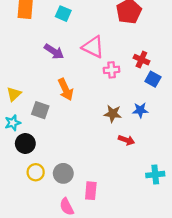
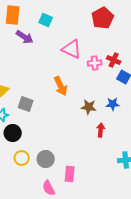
purple arrow: (54, 52) -> (25, 37), moved
pink cross: (112, 70) -> (95, 63), moved
orange arrow: (66, 89) -> (61, 86), moved
red arrow: (127, 140) -> (101, 130), turned -104

